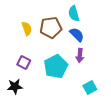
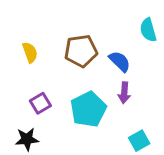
cyan semicircle: (74, 14) -> (148, 30), moved
yellow semicircle: (27, 29) -> (30, 52), moved
purple square: (24, 63) -> (40, 103), turned 32

